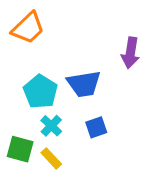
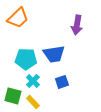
purple arrow: (130, 53) -> (77, 25), moved
cyan pentagon: (40, 92) -> (26, 59), turned -30

